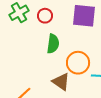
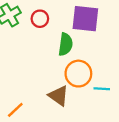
green semicircle: (53, 44) -> (66, 44), moved

